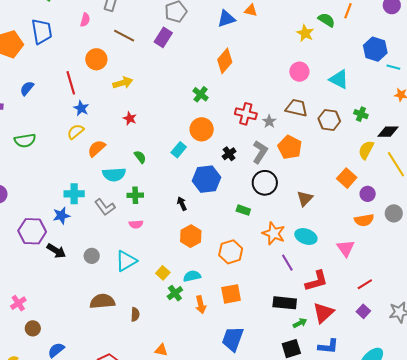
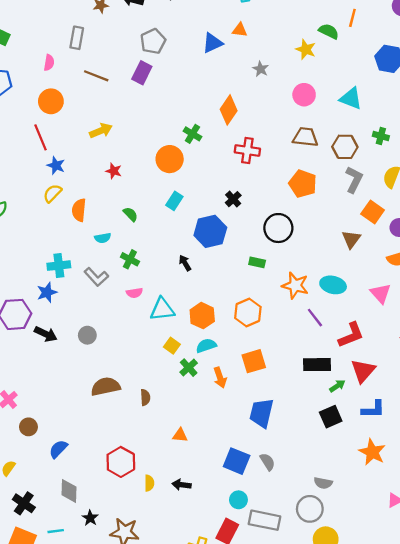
orange circle: (96, 59) -> (51, 101), moved
orange diamond: (225, 61) -> (229, 110), moved
gray star: (269, 121) -> (261, 69), moved
orange circle: (202, 129) -> (170, 159), moved
orange semicircle: (97, 148) -> (79, 210), turned -36
gray L-shape: (260, 152) -> (354, 180), moved
cyan semicircle: (114, 174) -> (103, 238), size x0.6
green cross: (135, 195) -> (130, 259), turned 35
brown triangle: (305, 199) -> (351, 239), moved
orange hexagon: (191, 236) -> (202, 316), moved
cyan triangle: (126, 261) -> (162, 309), moved, turned 30

